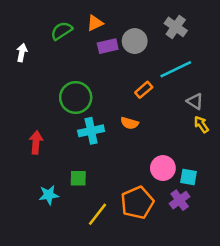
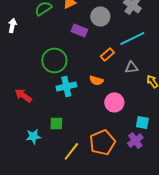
purple rectangle: (108, 46) -> (79, 30), moved, turned 35
gray triangle: (195, 101) -> (131, 67), moved, turned -40
red arrow: (36, 142) -> (23, 95), turned -60
pink circle: (163, 168) -> (114, 102), moved

